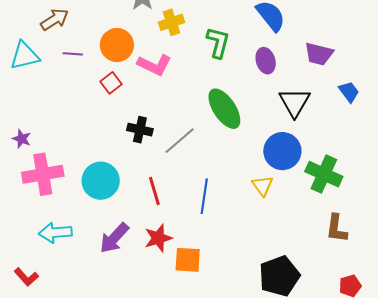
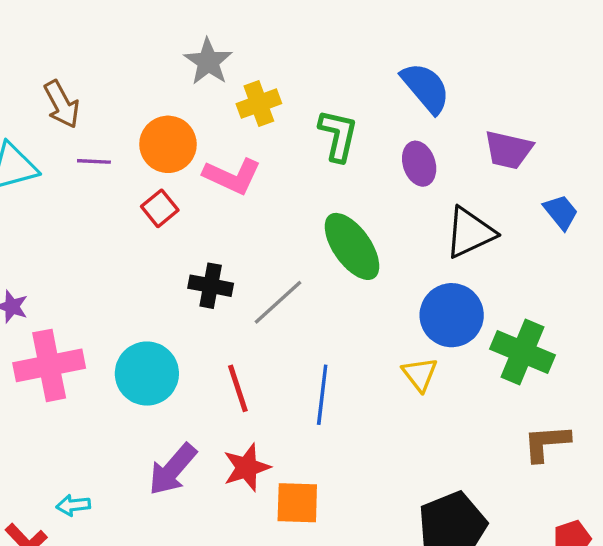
brown arrow: (55, 19) -> (62, 104), turned 96
black triangle: (295, 102) -> (470, 233), turned 36
brown L-shape: (337, 228) -> (546, 443), turned 80
cyan arrow: (55, 233) -> (73, 505), moved, size x0.6

